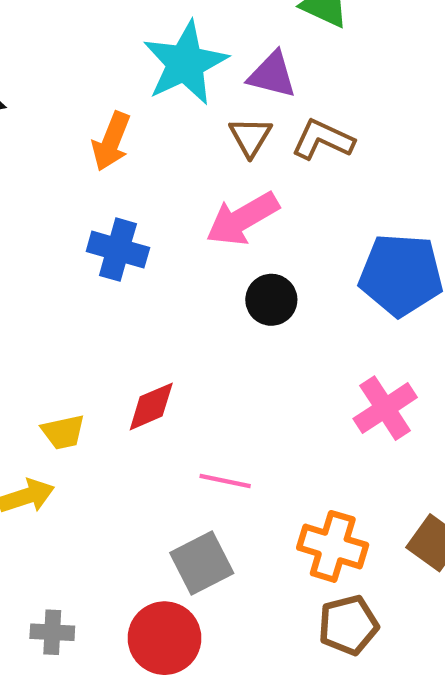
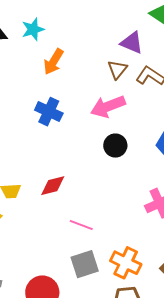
cyan star: (185, 63) -> (33, 29), moved, size x0.6
gray square: (202, 563) -> (85, 264), moved

